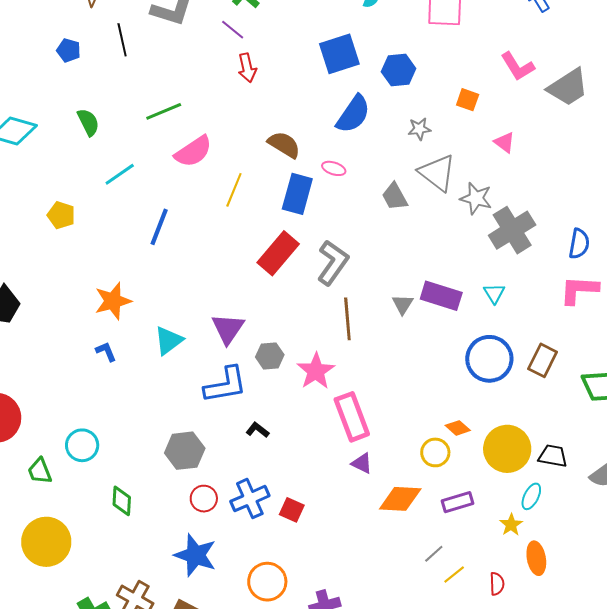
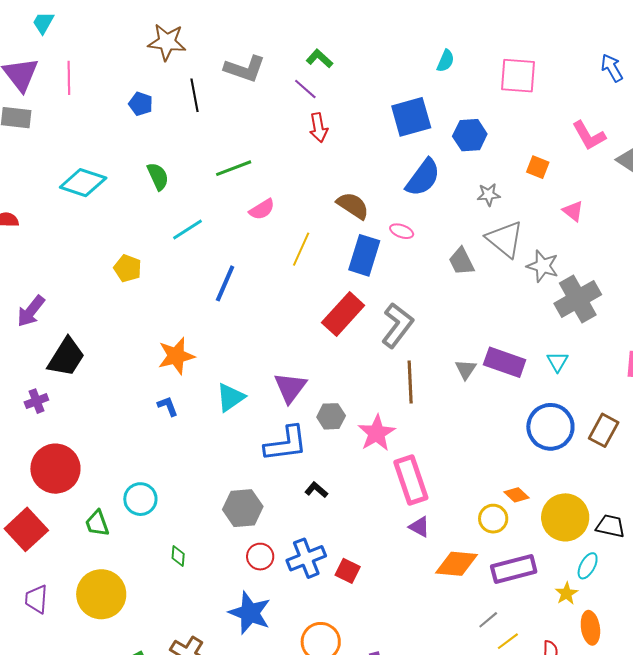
pink semicircle: (193, 151) -> (262, 209), size x0.7
green diamond: (122, 501) -> (178, 556), size x0.7
purple rectangle: (458, 502) -> (514, 569), size x1.4

